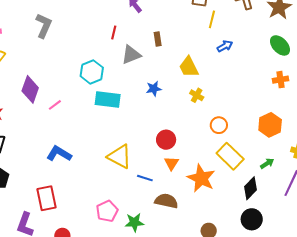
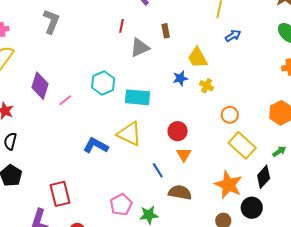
cyan hexagon: (92, 72) -> (103, 83), moved
blue star: (154, 89) -> (180, 78), moved
cyan rectangle: (108, 99) -> (137, 97), moved
blue L-shape: (59, 154) -> (96, 146), moved
yellow triangle: (120, 157) -> (129, 134), moved
blue line: (145, 178) -> (158, 170), turned 42
orange star: (201, 178) -> (228, 185), moved
black circle: (252, 219) -> (252, 208), moved

